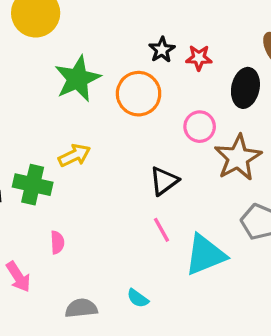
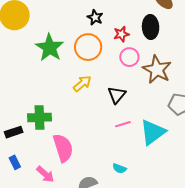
red star: (199, 58) -> (121, 34), moved
yellow arrow: (74, 155) -> (82, 84), moved
pink line: (161, 230) -> (123, 124), turned -63
pink semicircle: (57, 242) -> (63, 148), size x2.0

